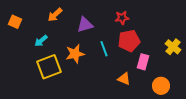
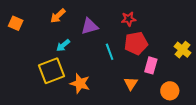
cyan arrow: (41, 41) -> (63, 45), moved
orange star: (75, 54) -> (80, 83), moved, turned 30
orange triangle: (124, 79) -> (131, 83), turned 40

